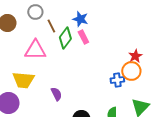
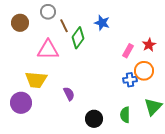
blue star: (80, 19) -> (102, 23), moved
pink rectangle: (83, 37) -> (128, 51), moved, turned 56
red star: (135, 56) -> (149, 45), moved

